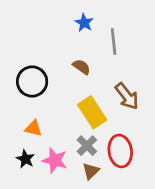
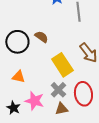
brown semicircle: (81, 67) -> (41, 37), moved
black star: (25, 159) -> (13, 108), moved
brown triangle: (91, 171) -> (61, 109), turned 32

